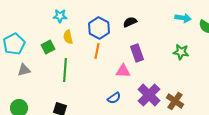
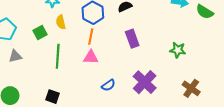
green star: (181, 52) -> (178, 50), moved
pink triangle: (123, 71) -> (91, 57), moved
brown cross: (175, 101) -> (191, 88), moved

